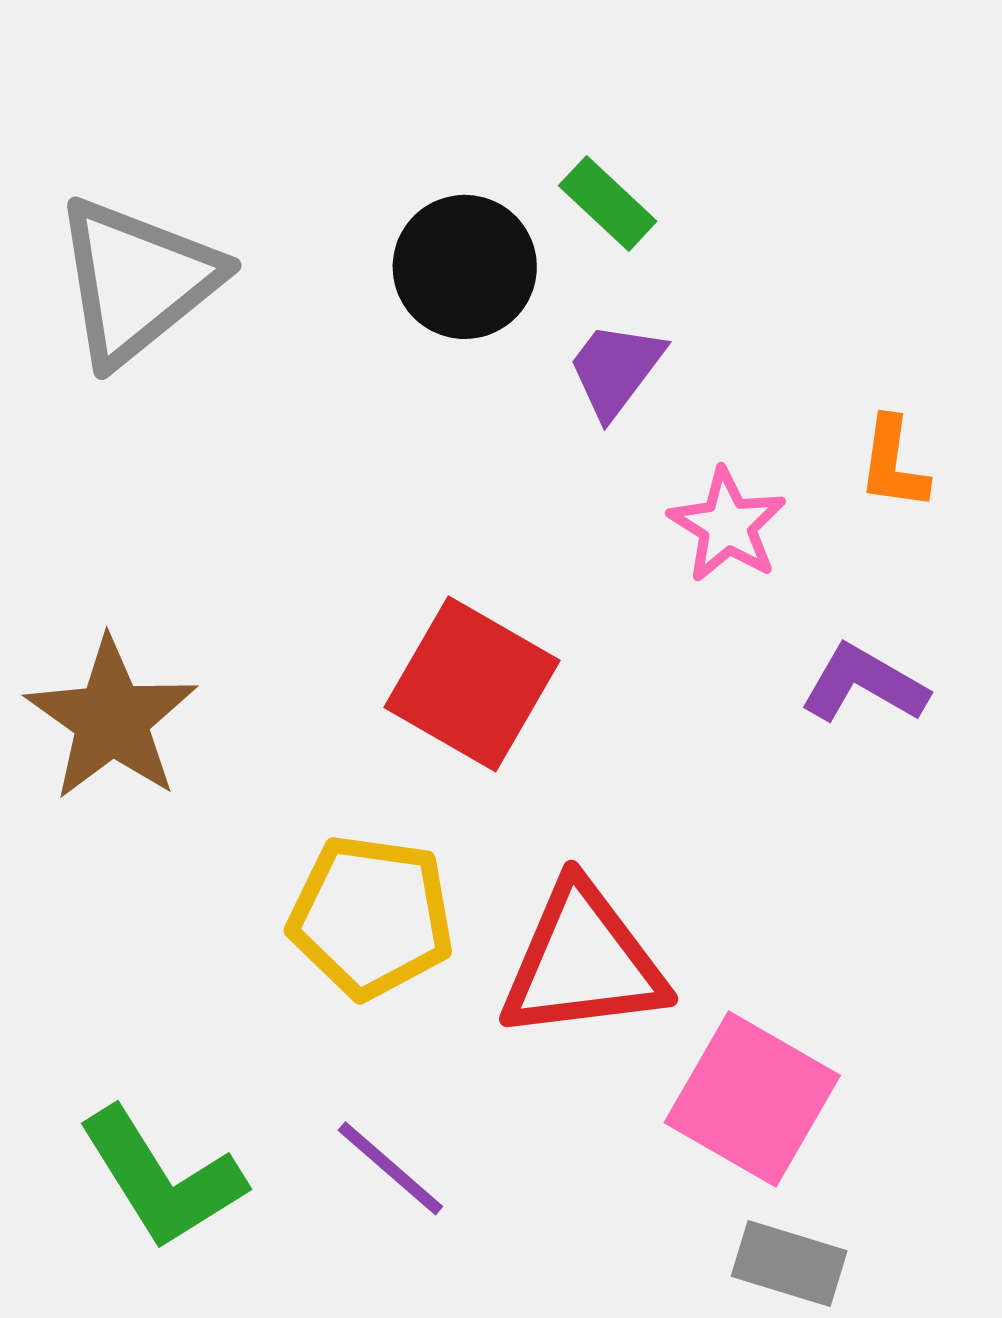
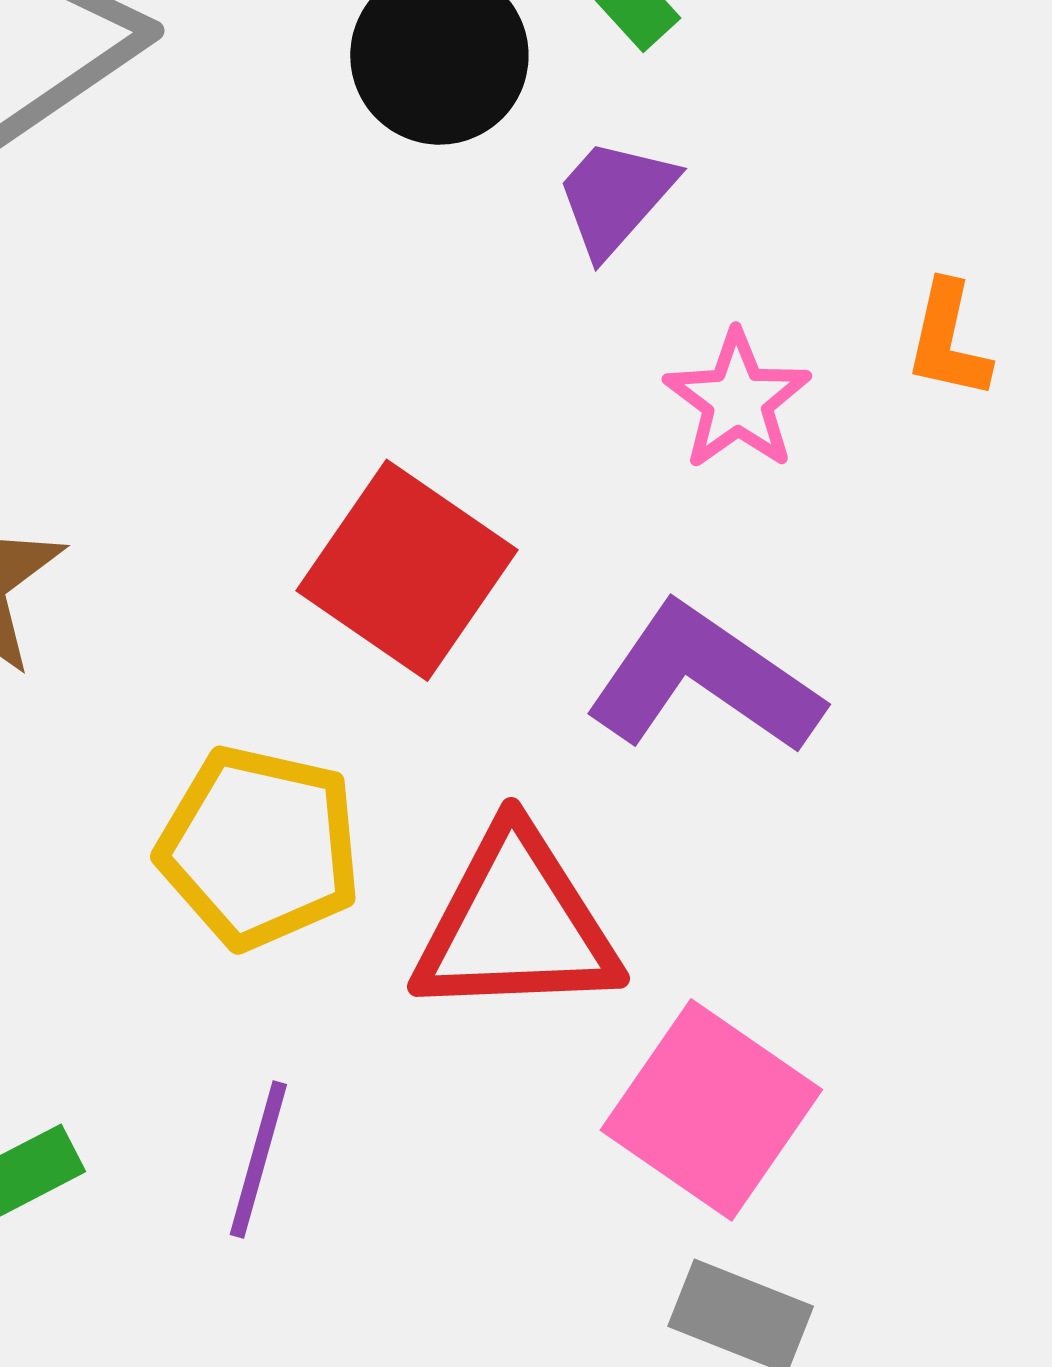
purple L-shape: (864, 684) -> (704, 679), moved, size x1.5
purple line: (390, 1168) -> (258, 1159), turned 60

